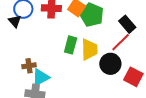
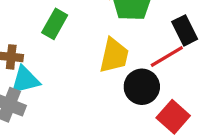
green rectangle: (71, 45) -> (55, 24), moved

